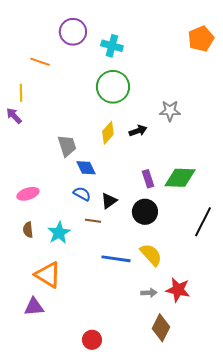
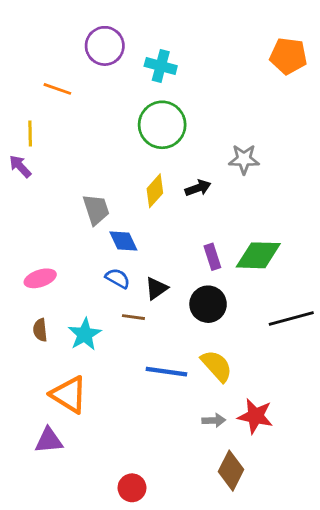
orange pentagon: (201, 39) -> (288, 56), turned 30
black line: (203, 222) -> (291, 318), turned 48

